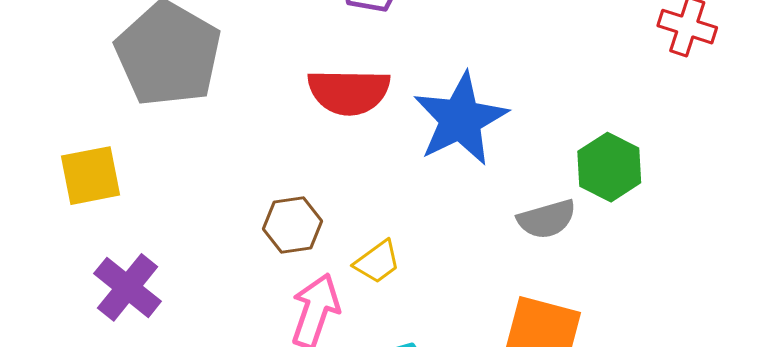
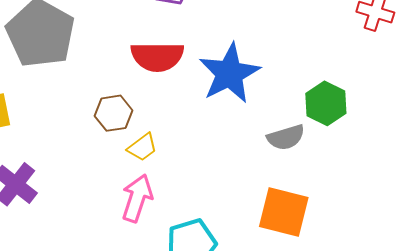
brown hexagon: (293, 225) -> (113, 113), moved
yellow trapezoid: (377, 262) -> (142, 147), moved

